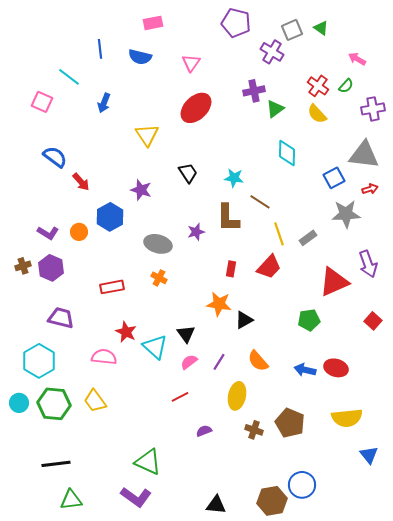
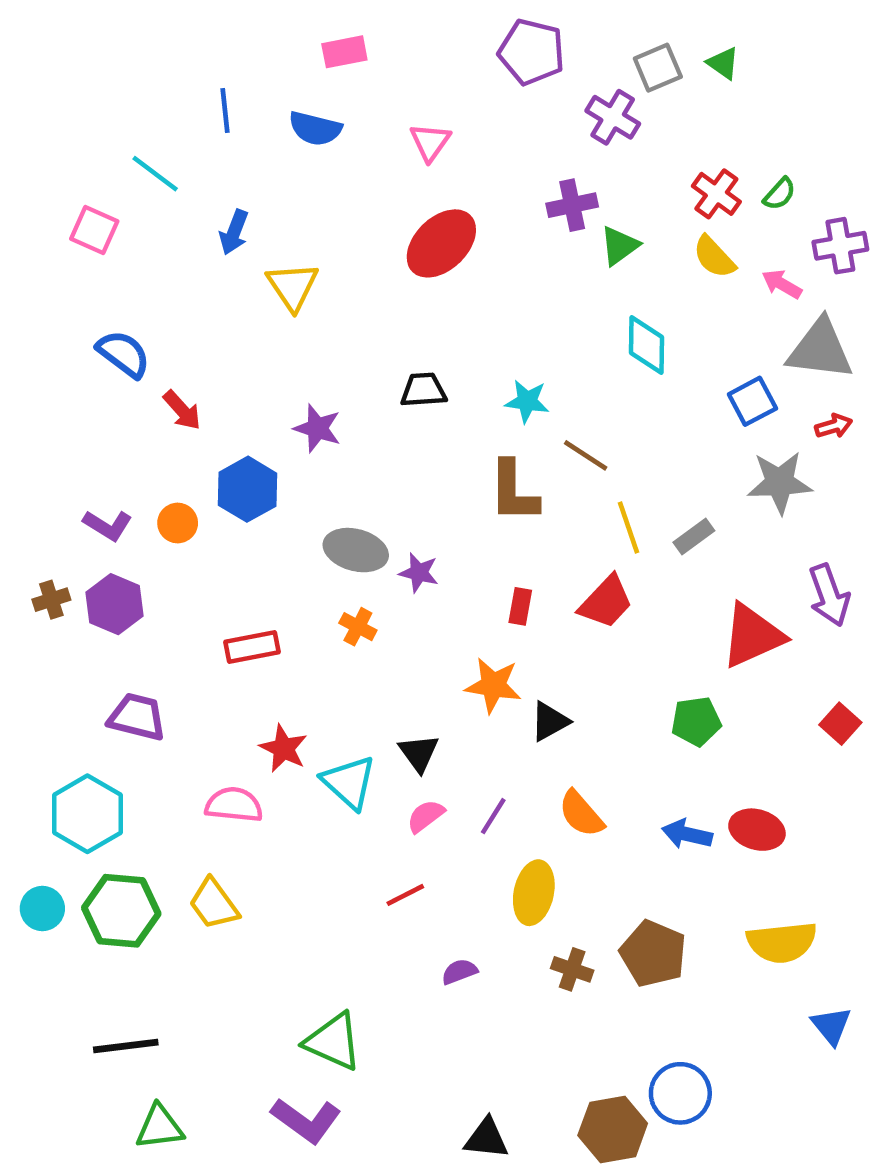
pink arrow: (357, 59) -> (782, 284), moved
yellow triangle: (147, 135) -> (293, 286), moved
black trapezoid: (188, 173) -> (423, 390), turned -60
purple star: (196, 232) -> (419, 573), moved, turned 30

